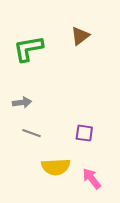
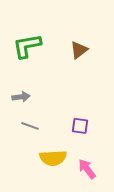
brown triangle: (80, 36) -> (79, 50), moved

